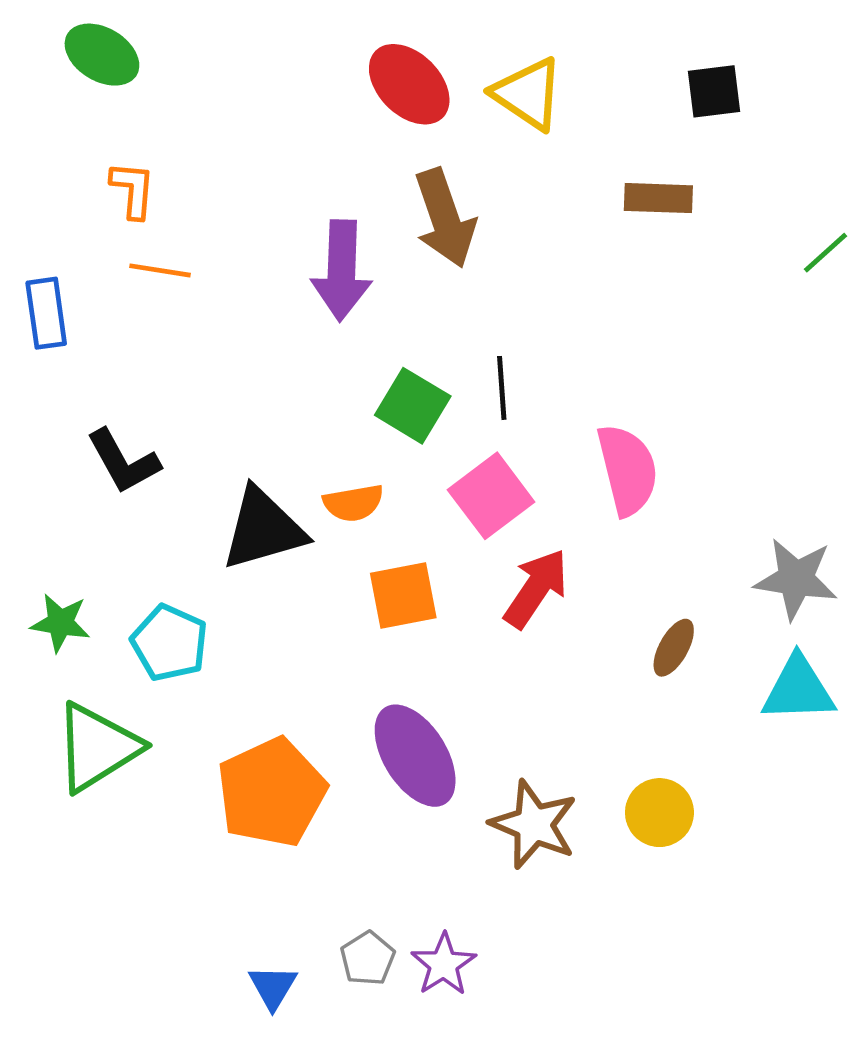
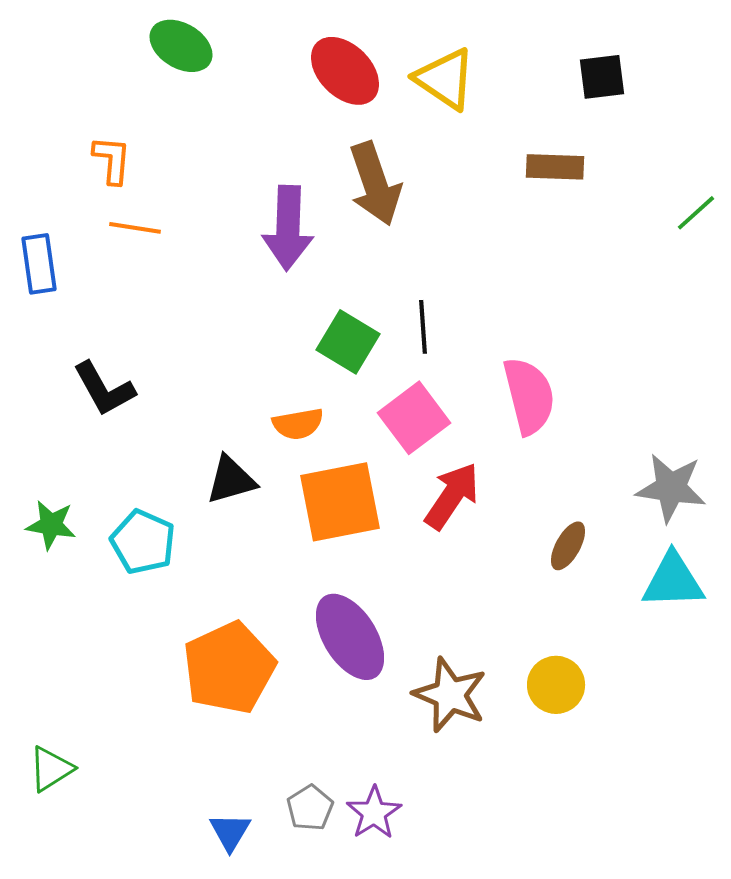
green ellipse: (102, 55) -> (181, 46), moved
black triangle: (263, 529) -> (231, 480), moved, size x0.7
orange square: (403, 595) -> (340, 502), size x1.4
green triangle: (97, 747) -> (51, 769), moved, size x0.6

